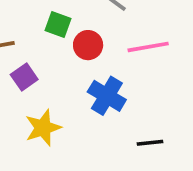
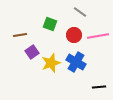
red circle: (88, 45) -> (74, 35), moved
yellow star: (43, 128) -> (51, 63), moved

